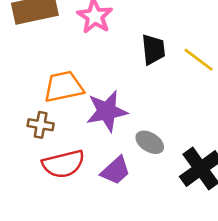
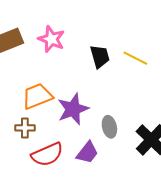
gray ellipse: (150, 142) -> (109, 127), turned 55

